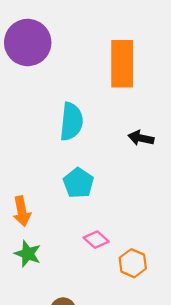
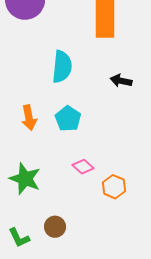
orange arrow: (22, 211) -> (29, 118), moved
green star: (28, 254) -> (25, 179), size x1.4

